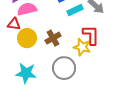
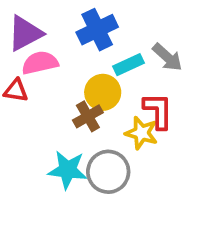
yellow circle: (27, 38) -> (103, 92), moved
cyan star: (26, 73) -> (68, 170), moved

